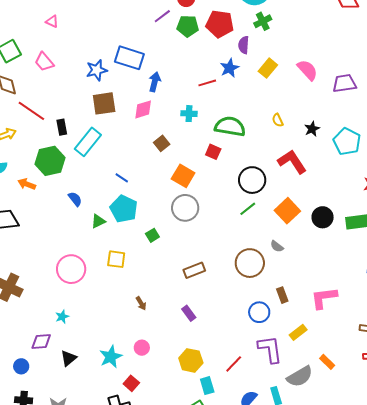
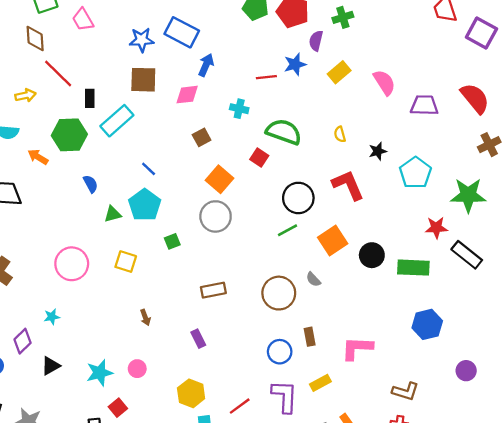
purple diamond: (41, 342) -> (23, 341), turned -50

